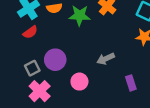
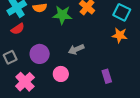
gray arrow: (106, 59) -> (76, 49), moved
gray square: (32, 68) -> (10, 57), moved

